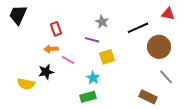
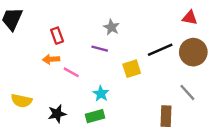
black line: (138, 28) -> (160, 50), moved
brown circle: (159, 47) -> (193, 52), moved
yellow square: (107, 57) -> (132, 69), moved
black star: (46, 72) -> (57, 114), moved
brown rectangle: (148, 97) -> (166, 116), turned 66

